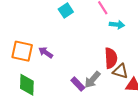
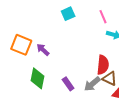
gray arrow: (92, 80) -> (92, 84), moved
green diamond: (27, 85) -> (37, 78), moved

